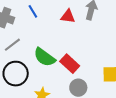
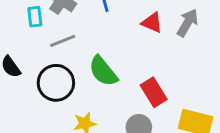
red rectangle: (70, 64) -> (154, 92), moved

